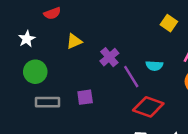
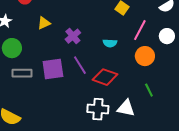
purple line: (131, 77) -> (80, 65), moved
purple square: (85, 97) -> (53, 69), size x1.6

